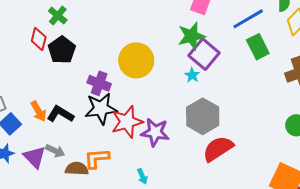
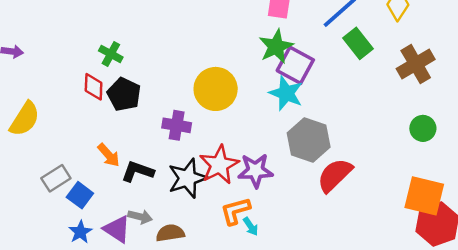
cyan star: (192, 75) -> (286, 93), size x1.8
black star: (101, 109) -> (187, 178), moved
orange arrow: (39, 111) -> (109, 155), moved
orange L-shape: (97, 158) -> (235, 211), moved

